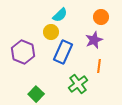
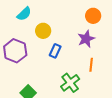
cyan semicircle: (60, 15) -> (24, 14), moved
blue rectangle: (63, 52) -> (55, 51), size x0.6

